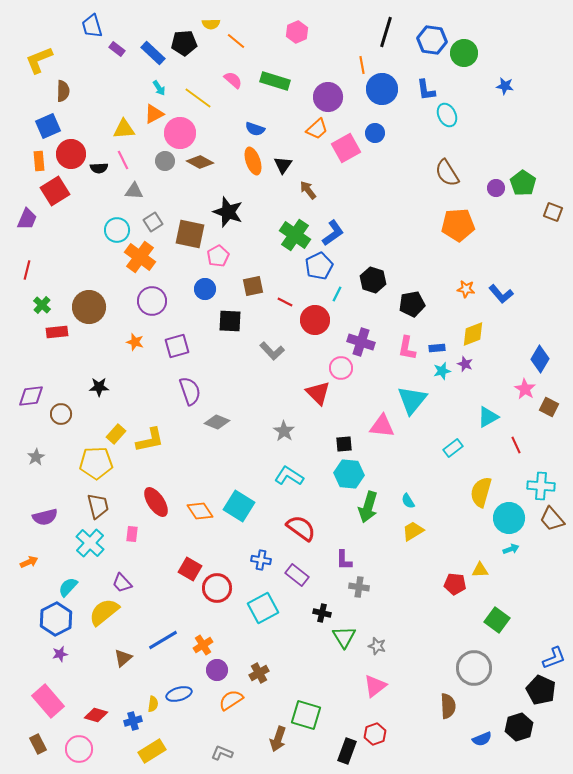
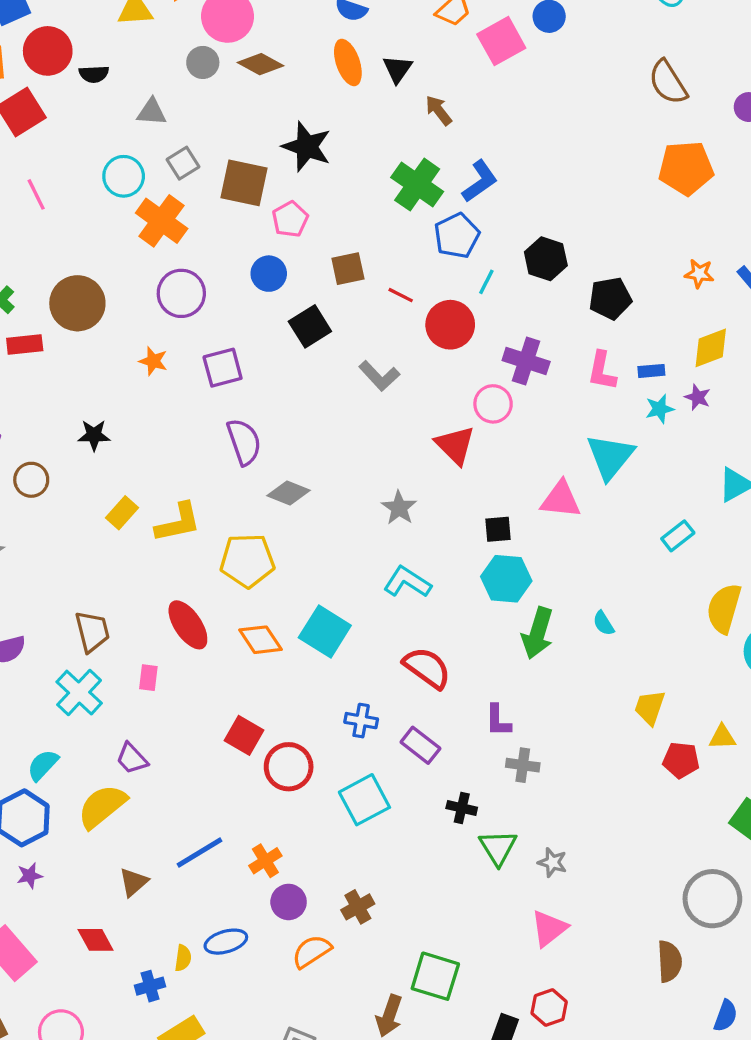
pink line: (123, 160) -> (36, 194), moved
black square: (230, 321) -> (310, 326), turned -35
yellow pentagon: (96, 463) -> (247, 561), moved
yellow trapezoid: (413, 531) -> (650, 707), moved, turned -40
red diamond: (96, 715) -> (96, 940), moved, turned 45
blue semicircle: (482, 739) -> (726, 1016), turned -48

